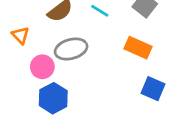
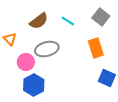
orange rectangle: (138, 48) -> (96, 48), turned 48

